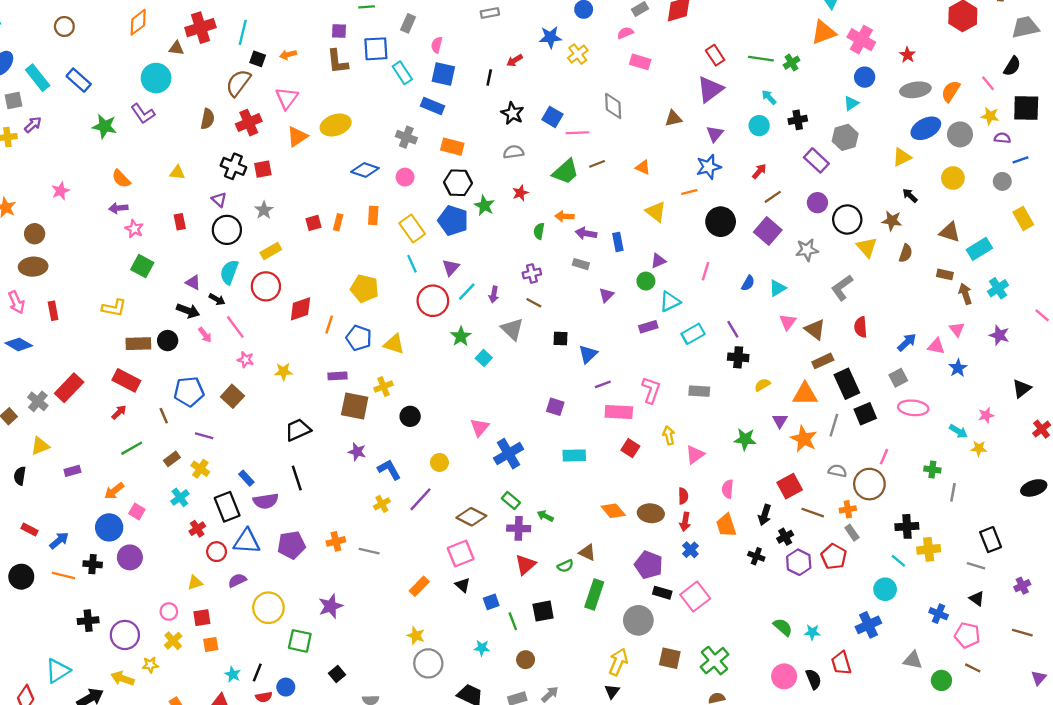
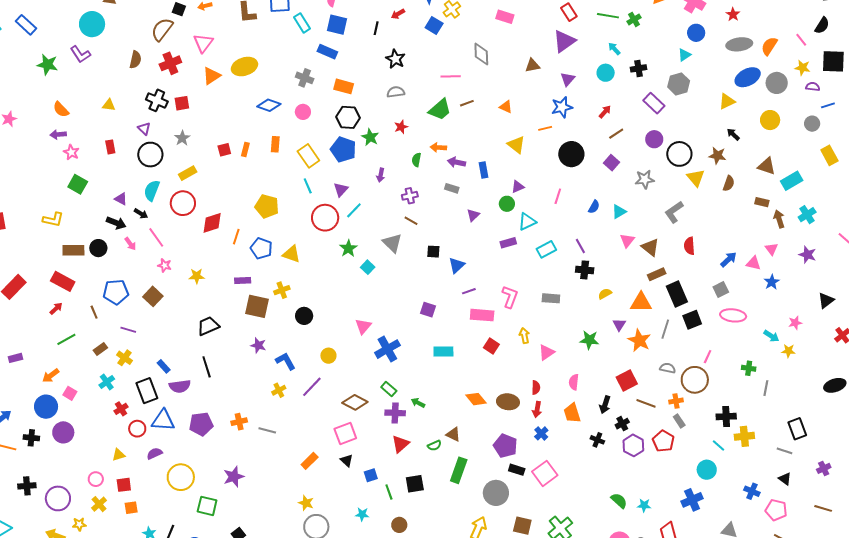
blue square: (552, 117) -> (434, 26), moved
purple square: (768, 231) -> (611, 163), size x0.7
purple arrow: (494, 294) -> (381, 175), moved

